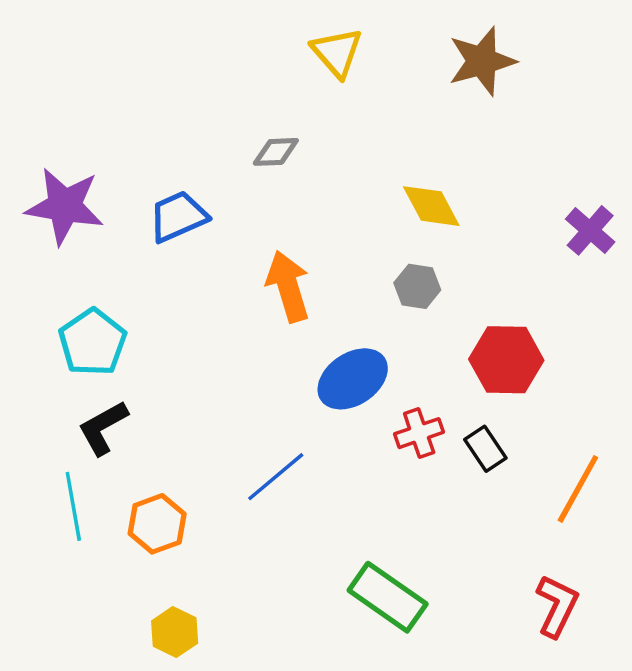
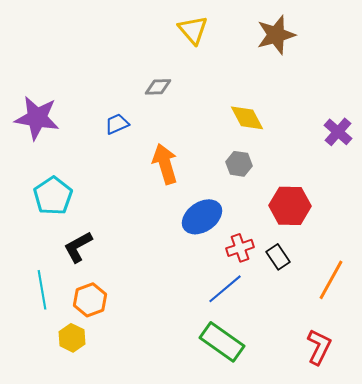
blue trapezoid: (178, 217) -> (117, 124), moved, size x0.7
black L-shape: (103, 428) -> (78, 247), moved
blue line: (276, 477) -> (225, 289), moved
yellow hexagon: (175, 632) -> (72, 338), moved

